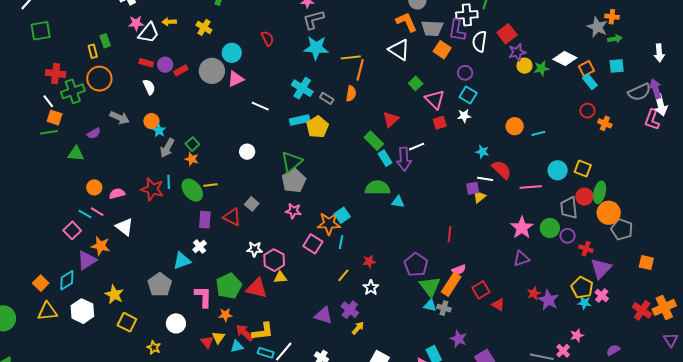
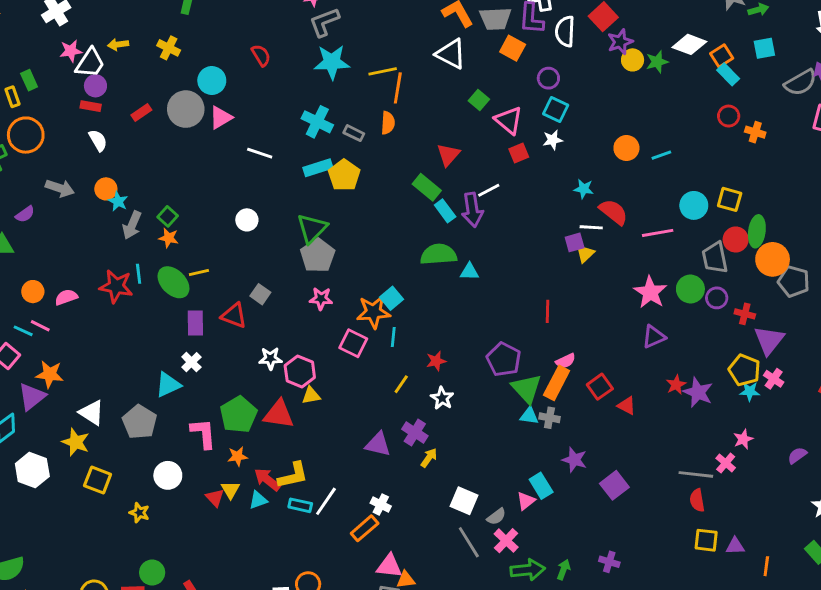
purple circle: (165, 65) -> (95, 86), moved
white triangle: (124, 227) -> (92, 413), moved

